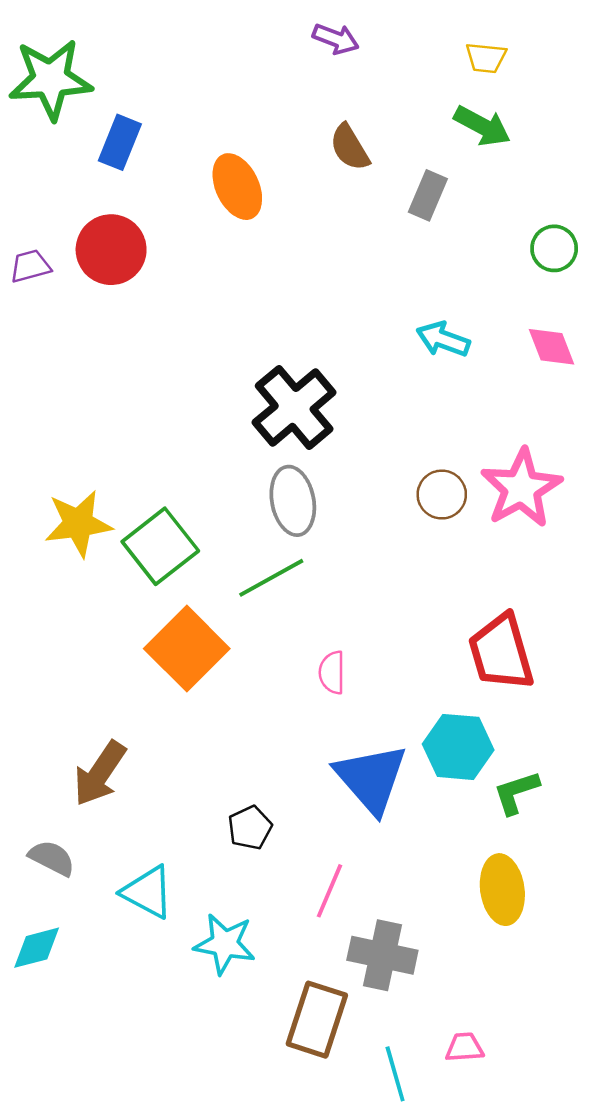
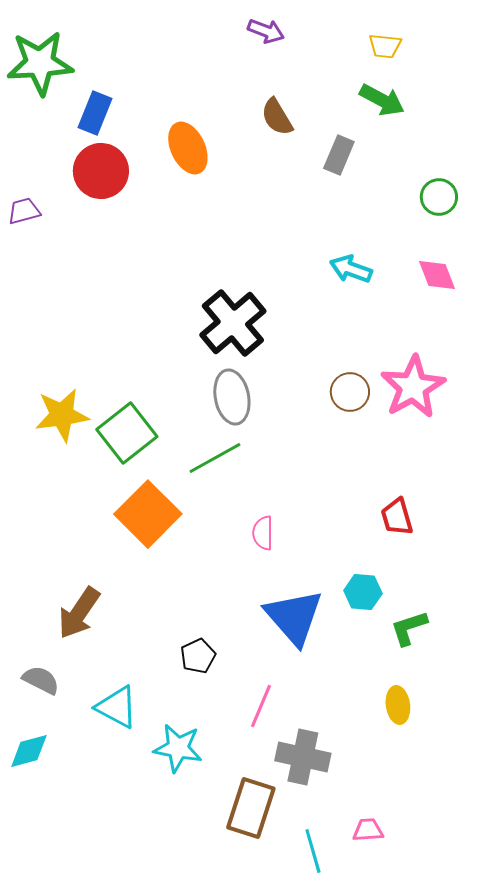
red circle: (111, 250) -> (101, 171), moved
red trapezoid: (501, 652) -> (397, 517), size x0.6
cyan hexagon: (458, 747) -> (363, 592), size x0.7
yellow ellipse: (502, 890) -> (398, 705), size x0.7

